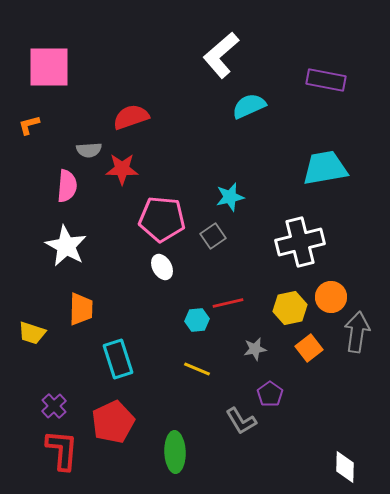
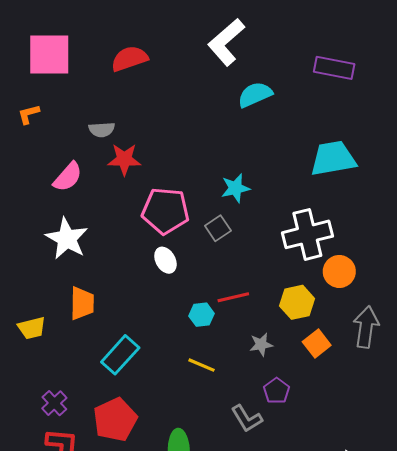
red semicircle: (131, 117) -> (129, 59), moved
gray semicircle: (89, 150) -> (102, 130), moved
pink semicircle: (67, 186) -> (68, 177), turned 36
orange circle: (331, 297) -> (339, 271), moved
yellow trapezoid: (32, 333) -> (32, 328), turned -32
cyan rectangle: (118, 359) -> (120, 355), turned 60

